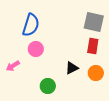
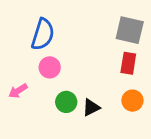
black triangle: (72, 68) -> (91, 107), moved
green circle: (48, 86) -> (66, 102), moved

